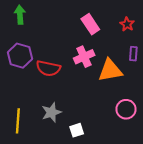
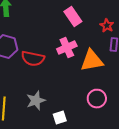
red star: (127, 24) -> (107, 26), moved
pink circle: (126, 109) -> (97, 99), moved

